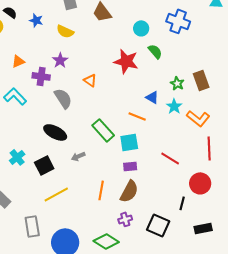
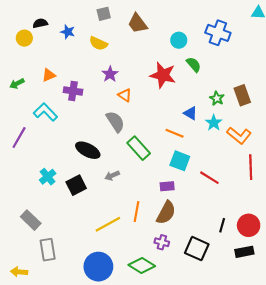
black semicircle: (10, 12) -> (40, 23), turned -48
purple star: (60, 60) -> (110, 74), moved
gray semicircle: (63, 98) -> (115, 122), moved
cyan square: (129, 142) -> (180, 161), moved, turned 30
red circle: (200, 183) -> (249, 225), moved
yellow line: (56, 194) -> (108, 224), moved
purple cross: (125, 219) -> (162, 242), turned 32
gray rectangle: (32, 226) -> (48, 250), moved

